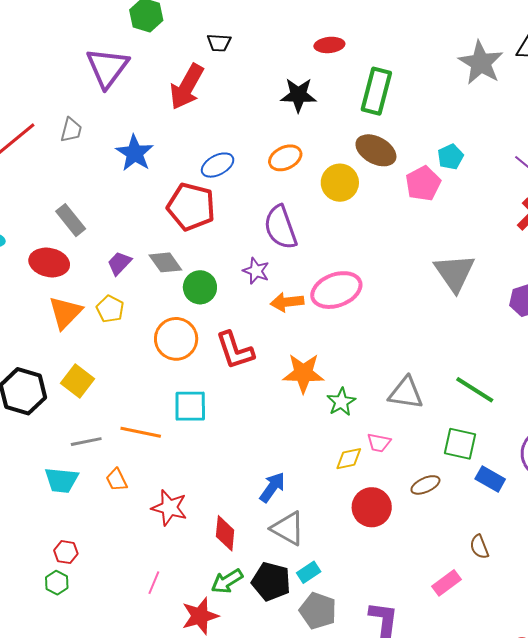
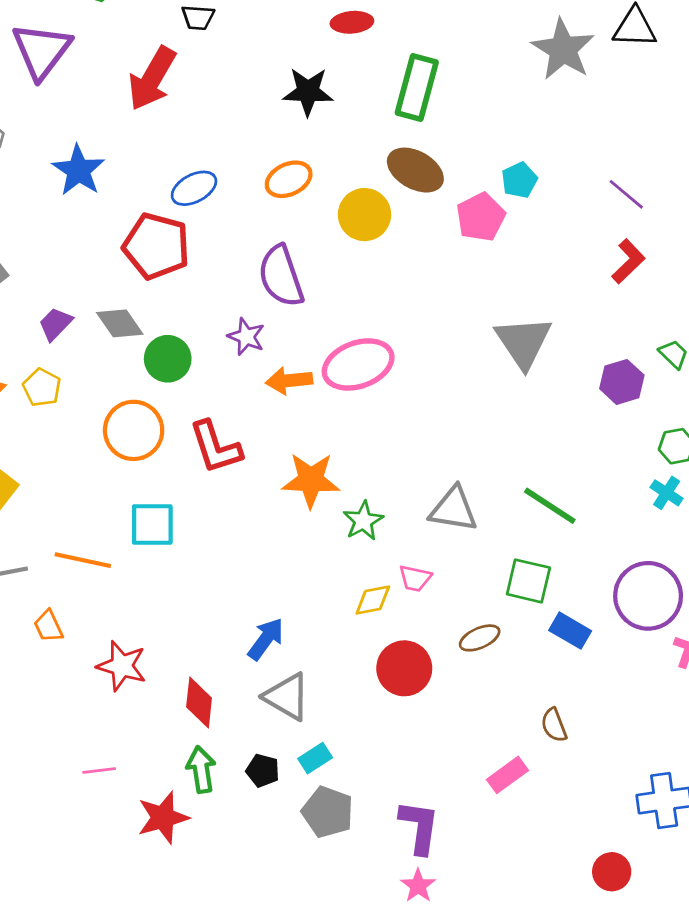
green arrow: (227, 581) -> (201, 770), turned 112
black pentagon: (271, 582) -> (263, 771), size x0.6
pink line: (154, 583) -> (99, 770), turned 60

